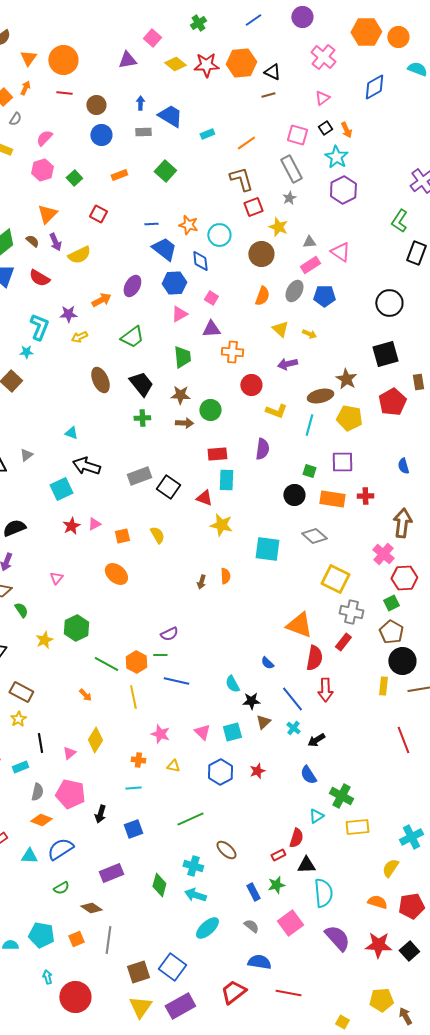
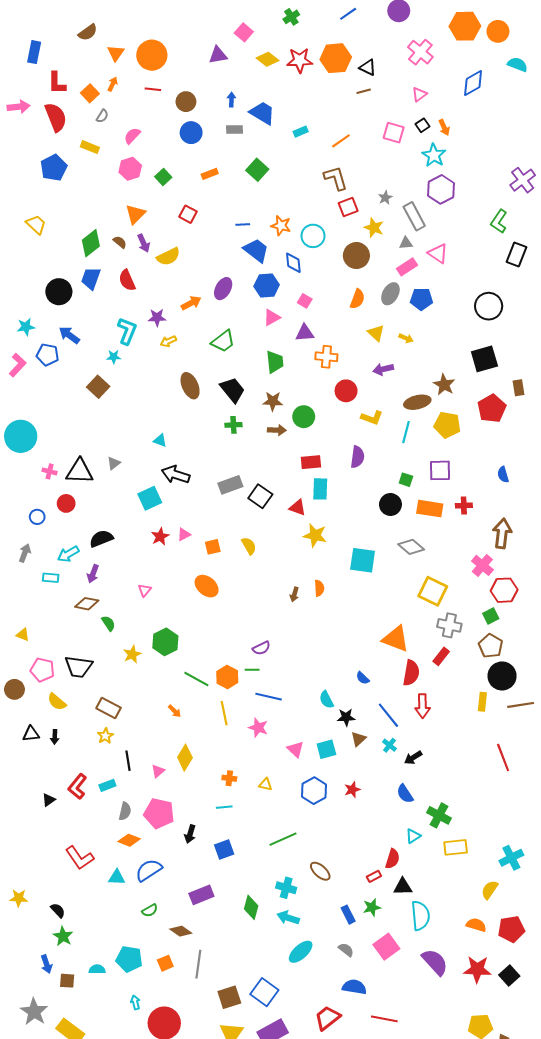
gray rectangle: (291, 169) -> (414, 216), moved
red semicircle: (39, 278) -> (127, 280), turned 35
pink star: (160, 734) -> (258, 728), moved

